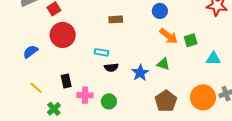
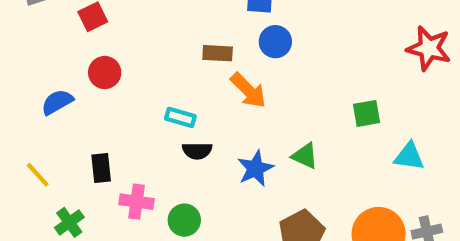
blue circle: (160, 11) -> (275, 42), moved
red circle: (63, 35) -> (105, 73), size x0.6
orange arrow: (169, 36) -> (248, 90), moved
blue semicircle: (30, 52) -> (57, 102), moved

